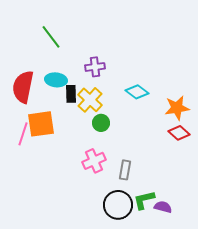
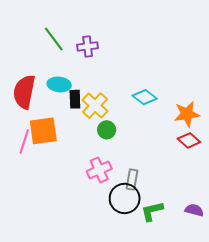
purple cross: (95, 67) -> (88, 46), moved
black circle: (118, 205) -> (125, 198), moved
purple semicircle: (163, 207) -> (194, 210), moved

